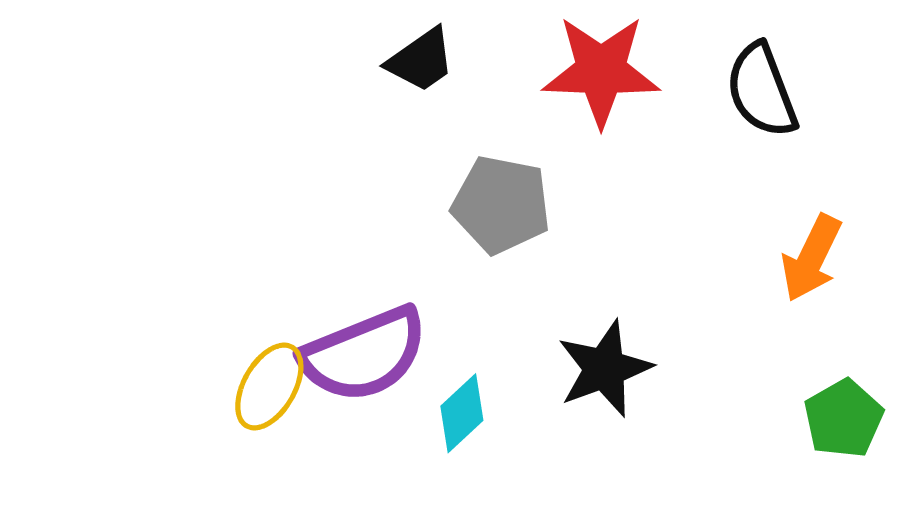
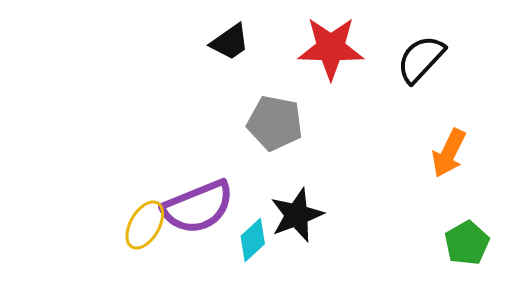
black semicircle: (762, 90) -> (421, 59), turned 64
black star: (605, 369) -> (297, 215), moved

